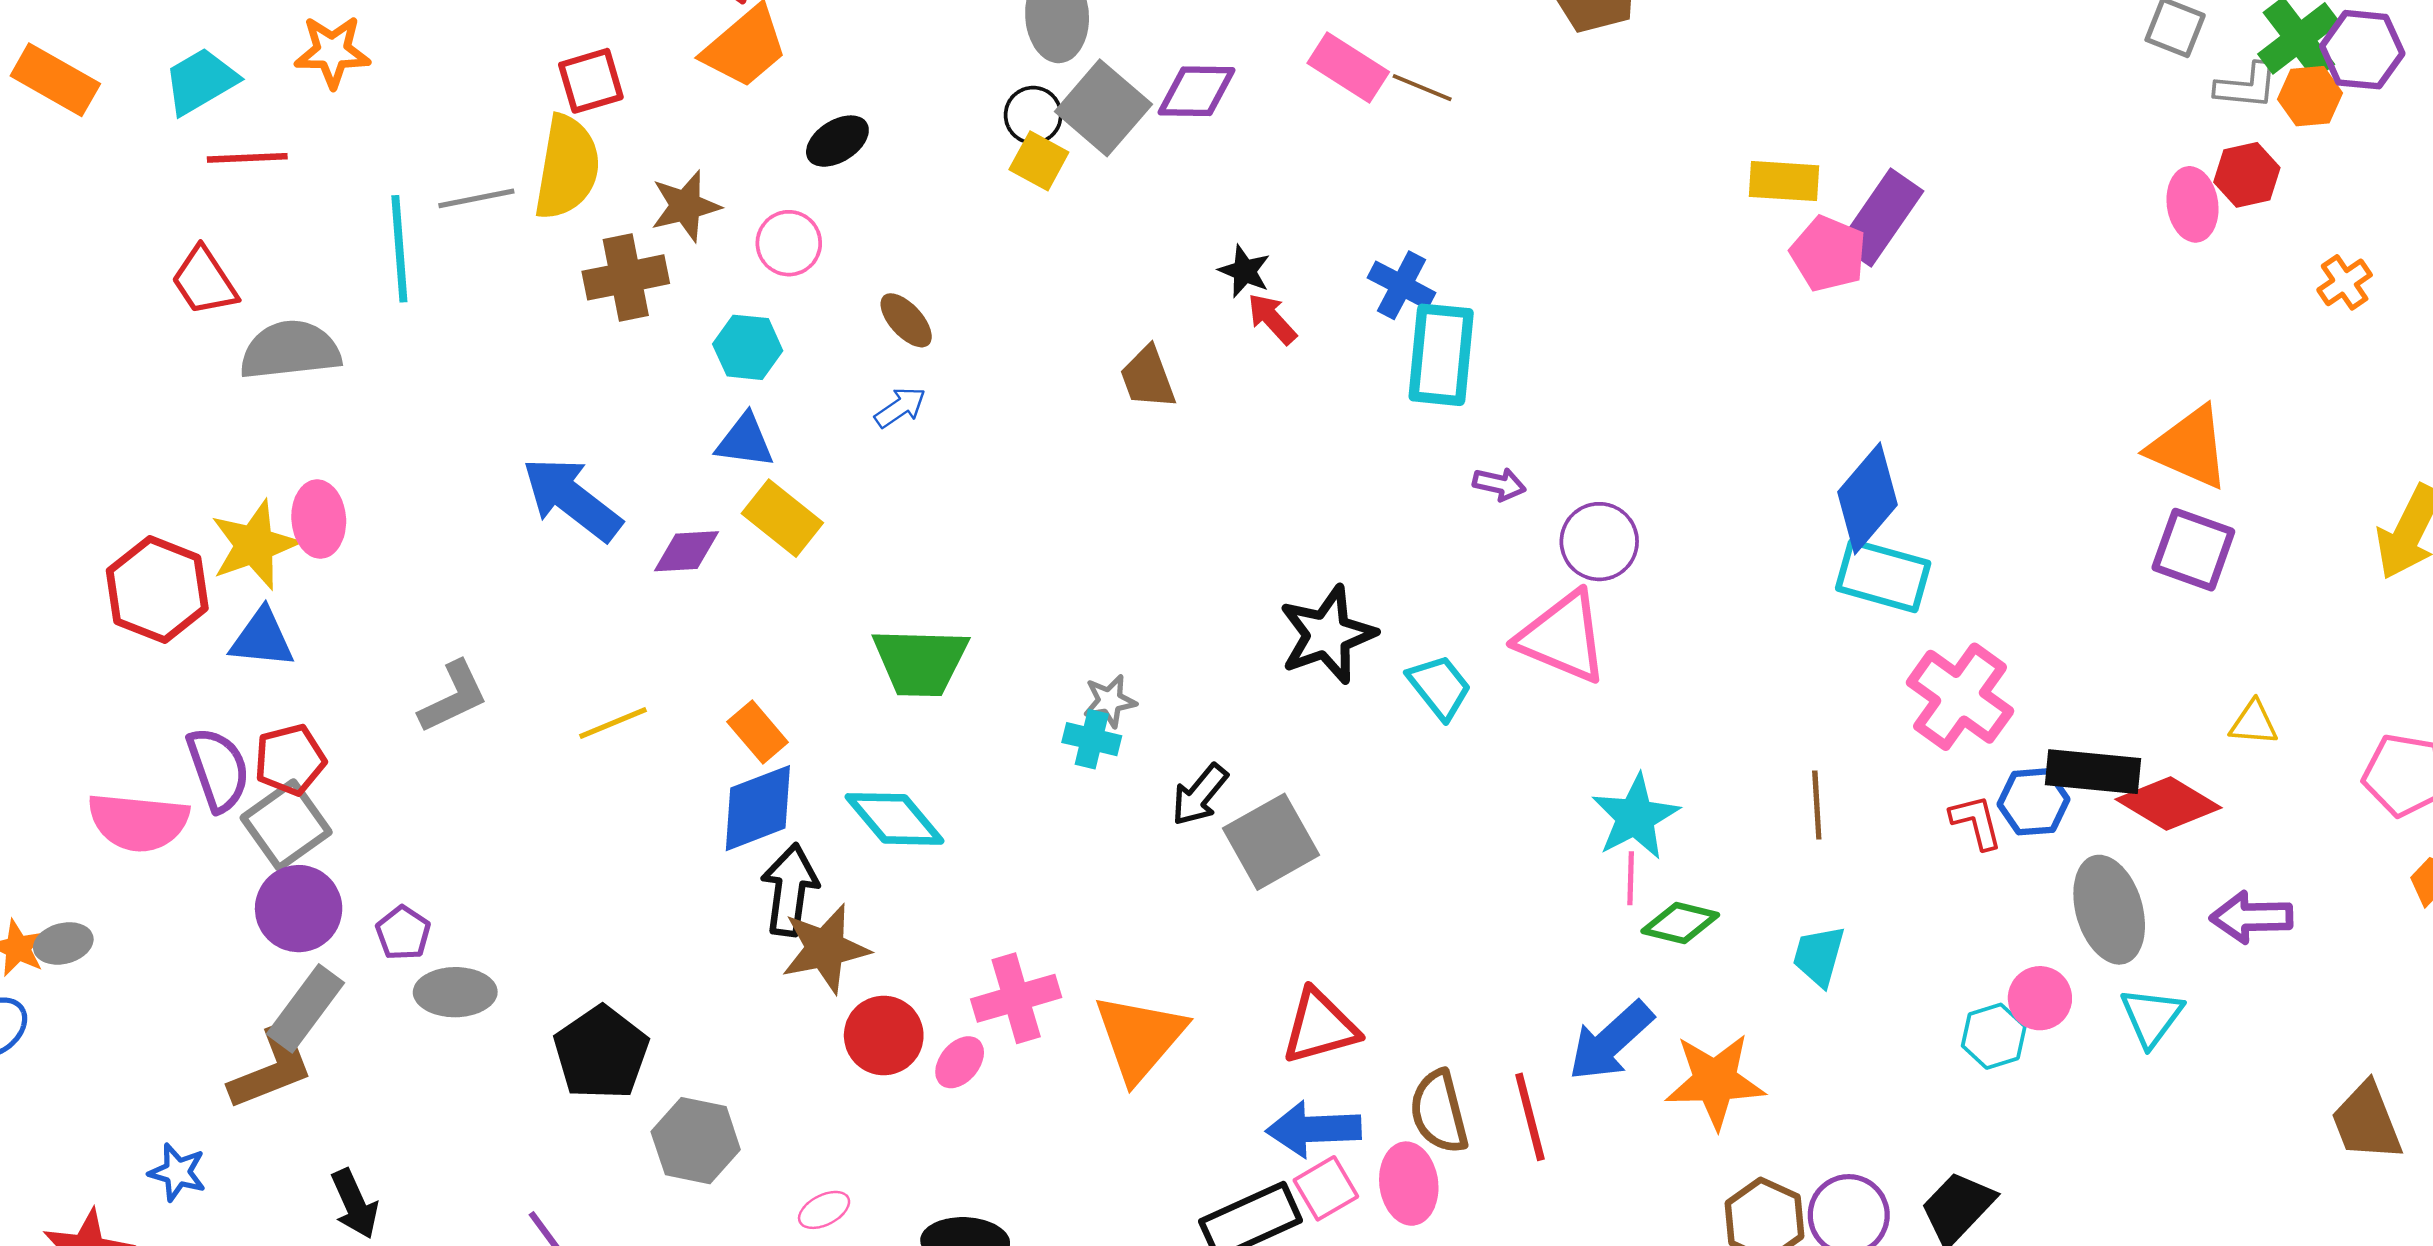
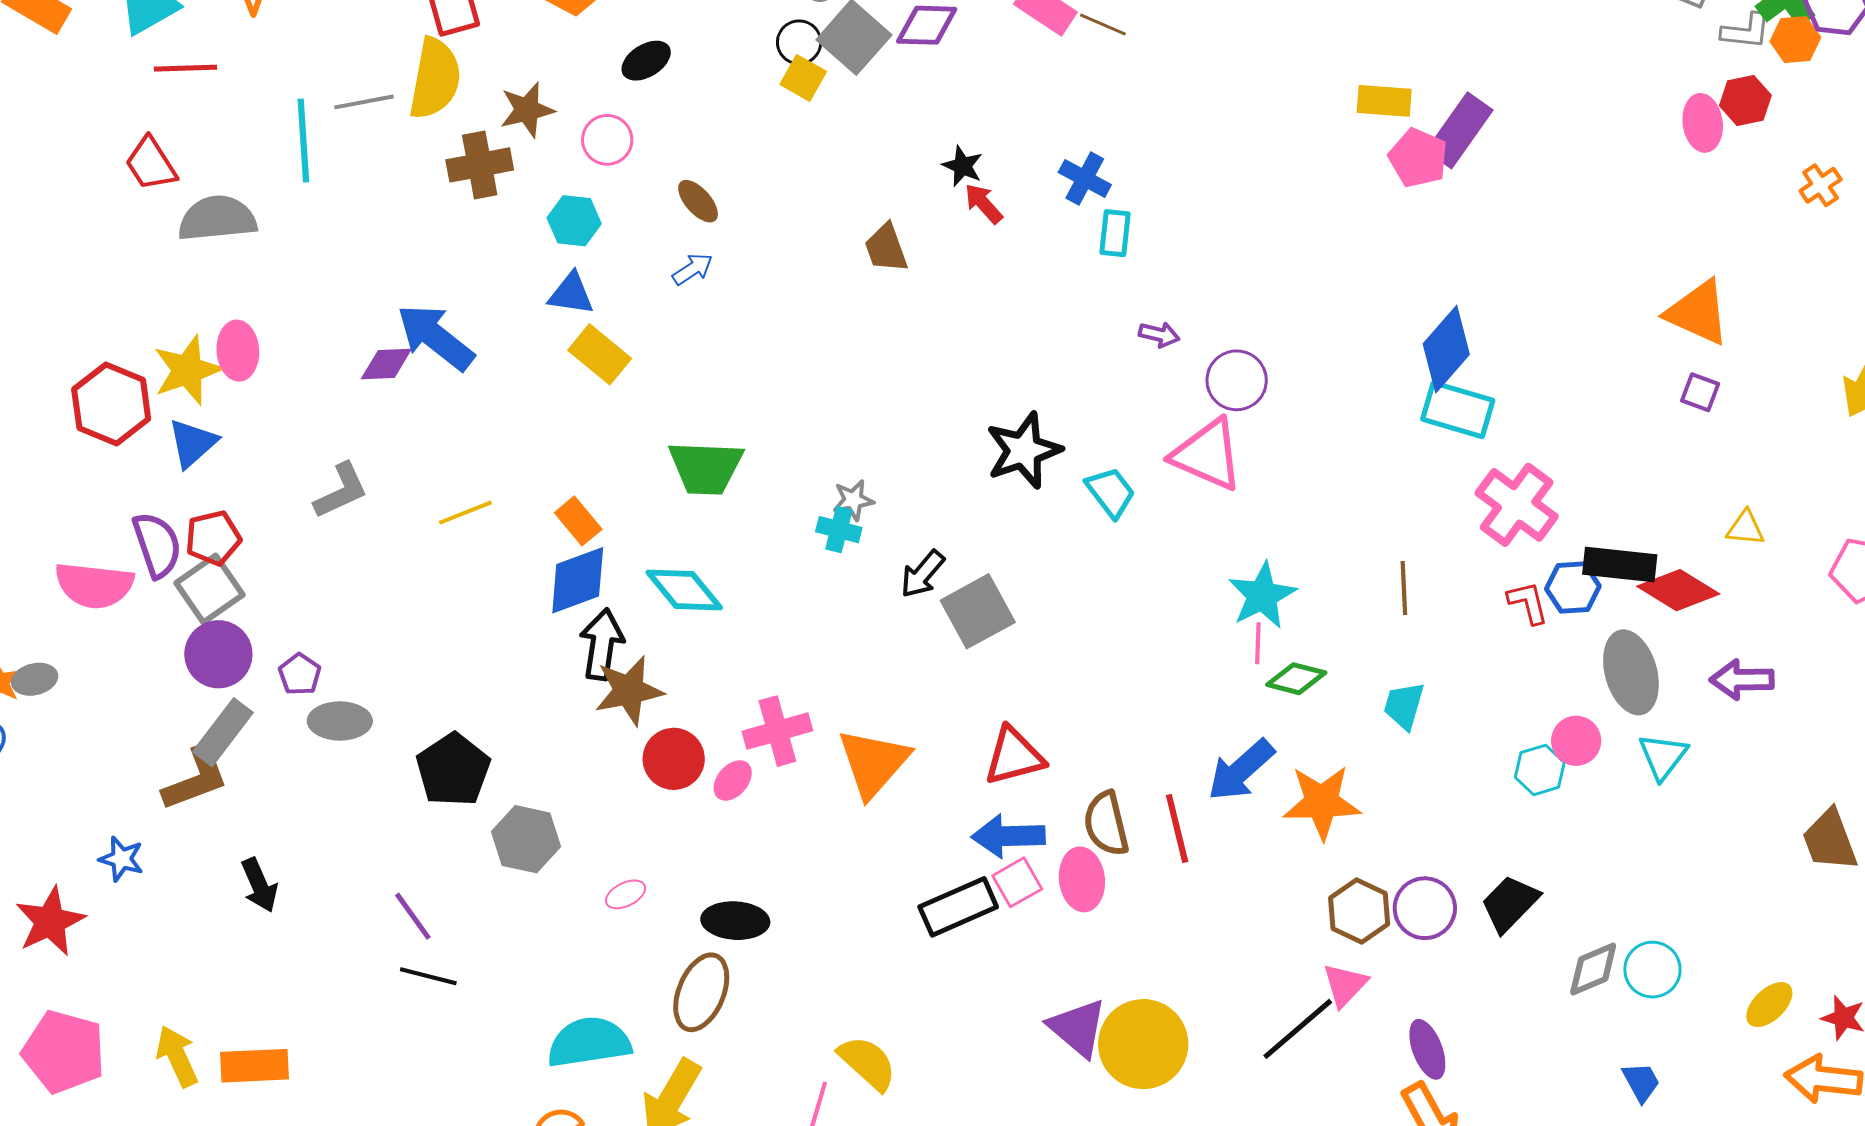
cyan rectangle: (1441, 355) -> (1115, 233), size x0.6
purple square: (2193, 550) -> (1700, 392), size x0.6
purple diamond: (686, 551) -> (386, 364), moved
blue triangle: (262, 638) -> (192, 443), turned -48

